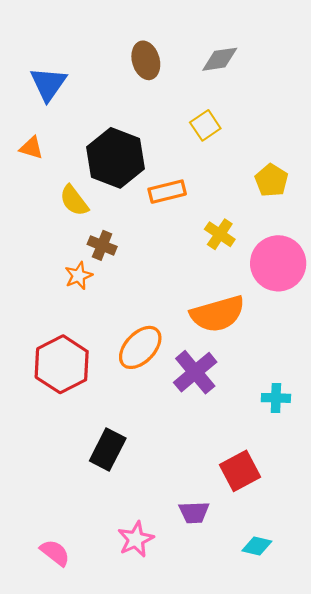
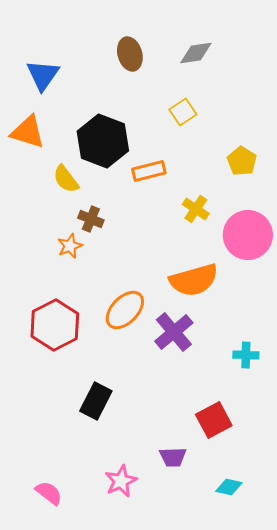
orange triangle: (31, 148) -> (28, 132), size x1.6

